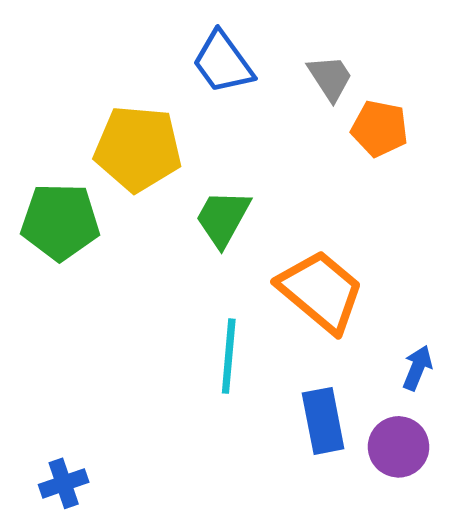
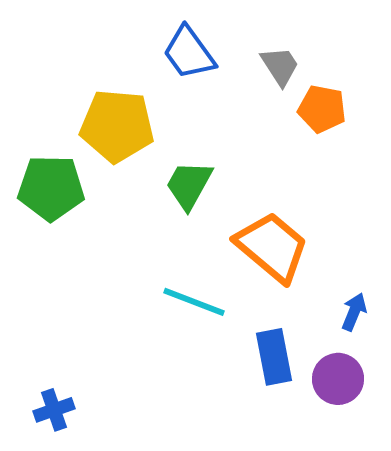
cyan line: (229, 356) -> (194, 302), turned -74

